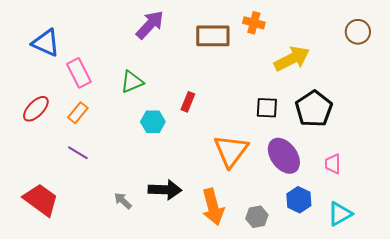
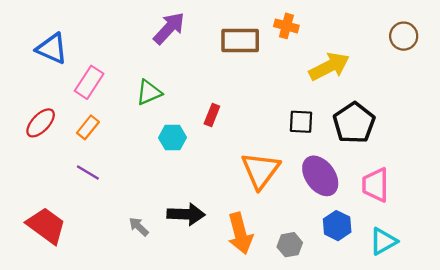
pink rectangle: (79, 73) -> (89, 82), turned 60
pink trapezoid: (333, 164) -> (375, 185), size x1.5

